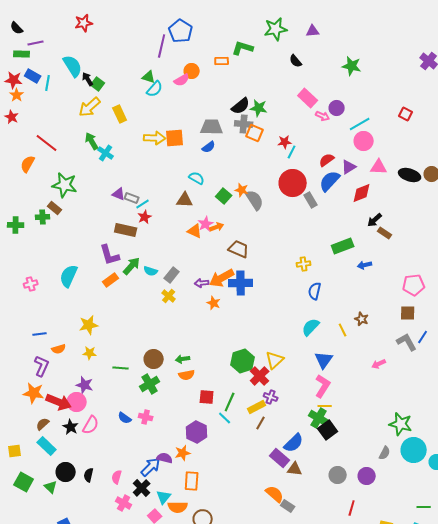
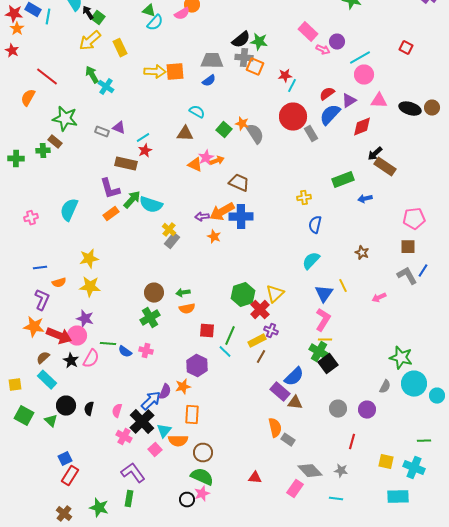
gray rectangle: (132, 198) -> (102, 132), moved
brown rectangle: (385, 233) -> (385, 167), size x1.5
cyan semicircle: (151, 271) -> (151, 205), size x1.6
gray rectangle: (172, 275) -> (172, 241), moved
yellow line: (343, 330) -> (343, 286), moved
yellow star: (90, 353) -> (90, 287), size x1.5
green line: (121, 368) -> (108, 344), moved
purple semicircle: (165, 458) -> (165, 392), turned 98
black cross: (142, 488) -> (142, 422), size x1.4
orange semicircle: (275, 494) -> (275, 428), turned 36

